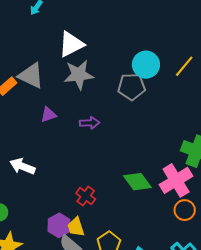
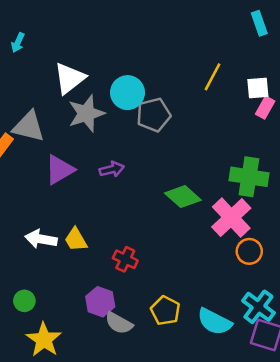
cyan circle: (146, 65) -> (128, 93), moved
purple triangle: (48, 115) -> (60, 170), size x1.5
green diamond: (137, 182) -> (183, 197), moved
yellow trapezoid: (76, 227) -> (76, 240), moved

